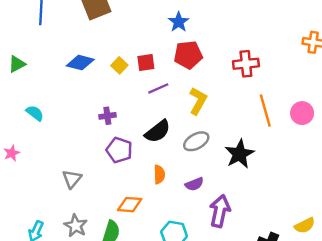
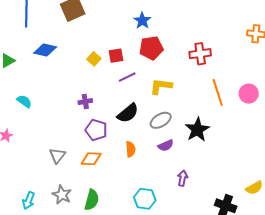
blue diamond: (80, 63) -> (45, 50), moved
yellow L-shape: (198, 101) -> (161, 86), turned -110
purple semicircle: (194, 184) -> (166, 146), moved
orange diamond: (130, 205) -> (91, 159), moved
purple arrow: (220, 211) -> (183, 178), size x0.6

